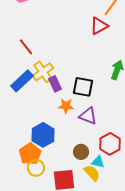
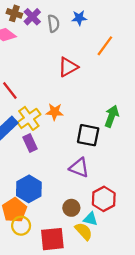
red triangle: (99, 26) -> (68, 67), moved
purple rectangle: (55, 84) -> (30, 143), moved
black square: (83, 87) -> (88, 135), moved
orange star: (66, 106) -> (55, 112), moved

